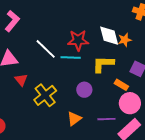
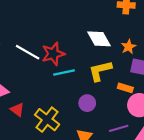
red star: (78, 40) -> (53, 54), moved
orange star: (125, 40) -> (129, 47), moved
white line: (46, 49) -> (28, 52), moved

